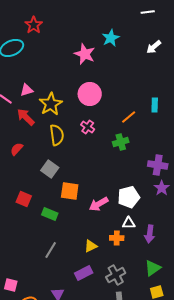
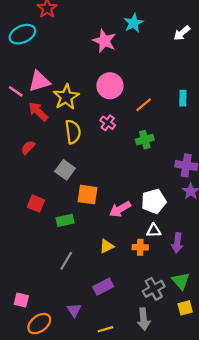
pink triangle: (27, 90) -> (39, 81), size x1.5
orange line: (129, 117) -> (144, 105), moved
green rectangle: (50, 214) -> (65, 220), turned -35
yellow triangle: (91, 246) -> (107, 246), moved
green triangle: (153, 268) -> (181, 281), turned -36
gray cross: (116, 275) -> (154, 289), moved

